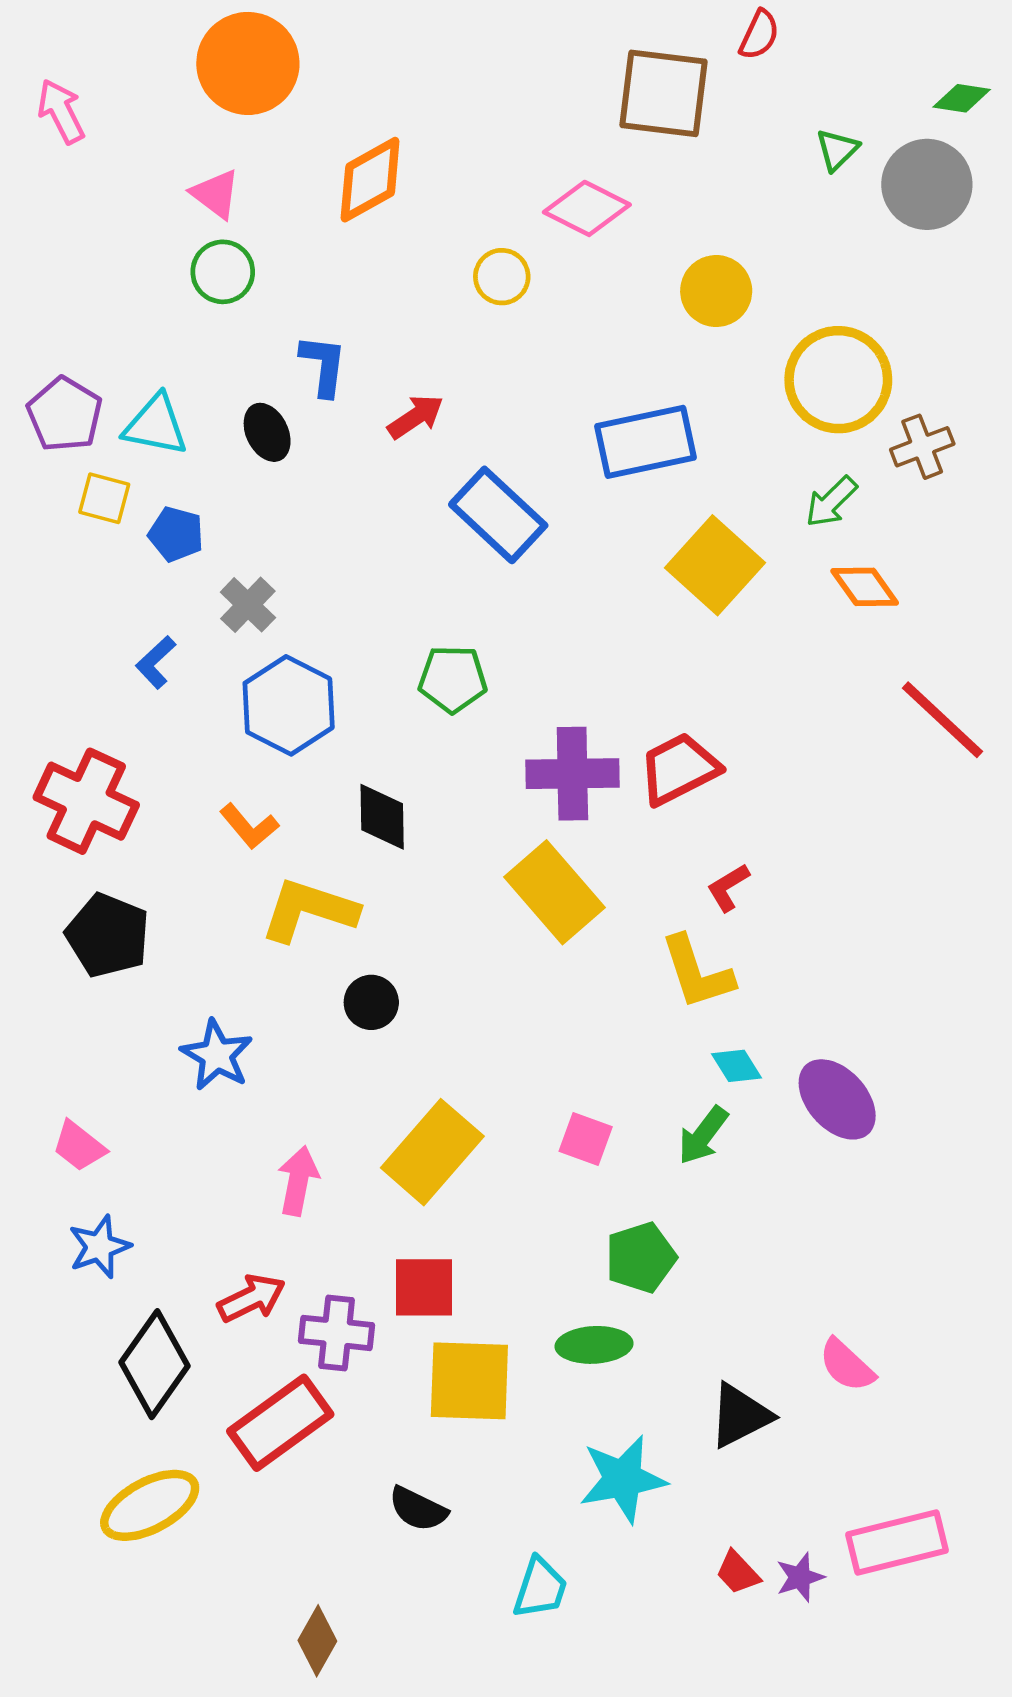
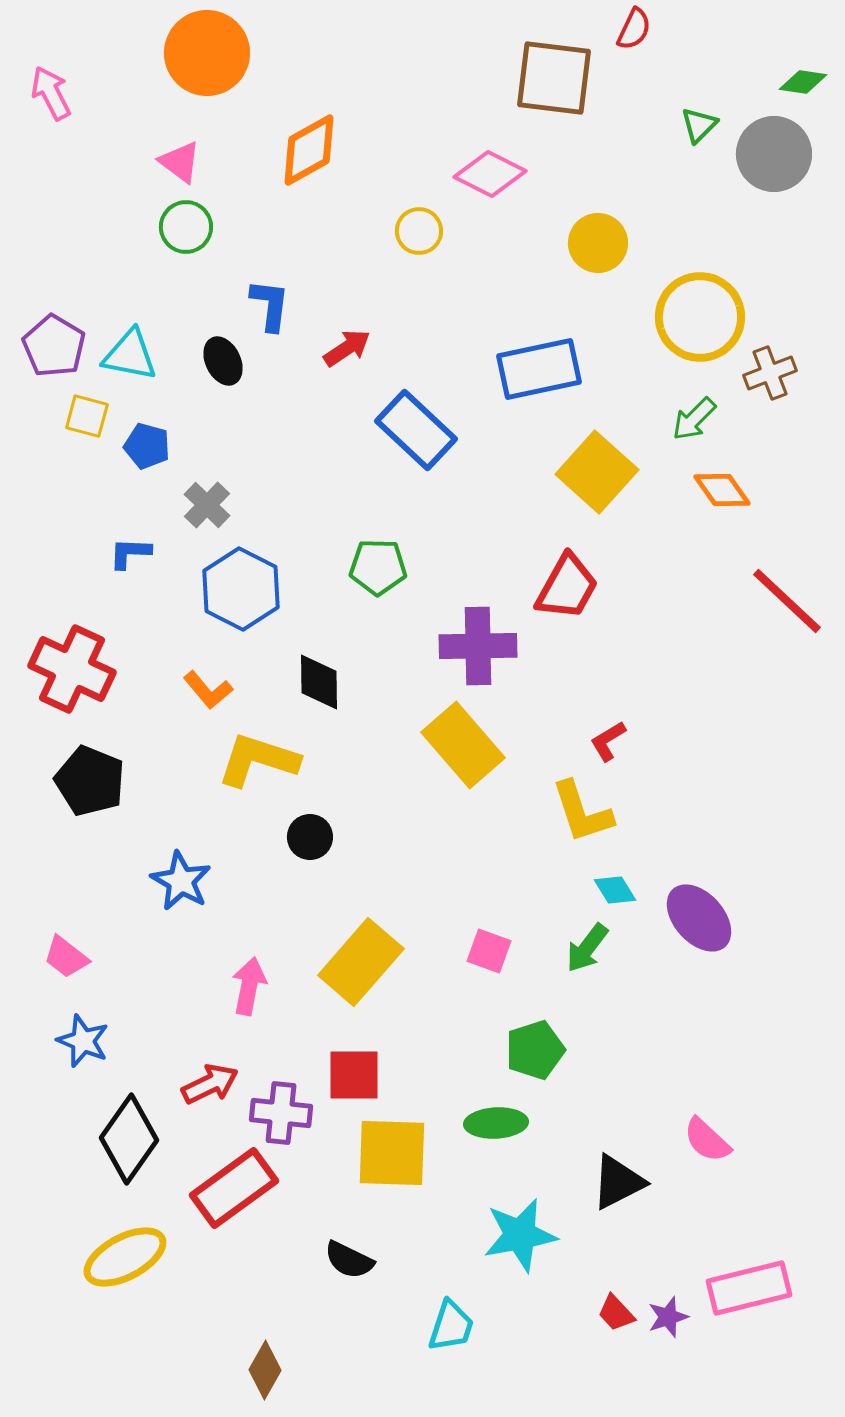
blue L-shape: (156, 662) -> (130, 553), turned 45
red trapezoid: (679, 769) -> (567, 587), moved, turned 146
blue star: (99, 1247) -> (83, 1041), turned -30

